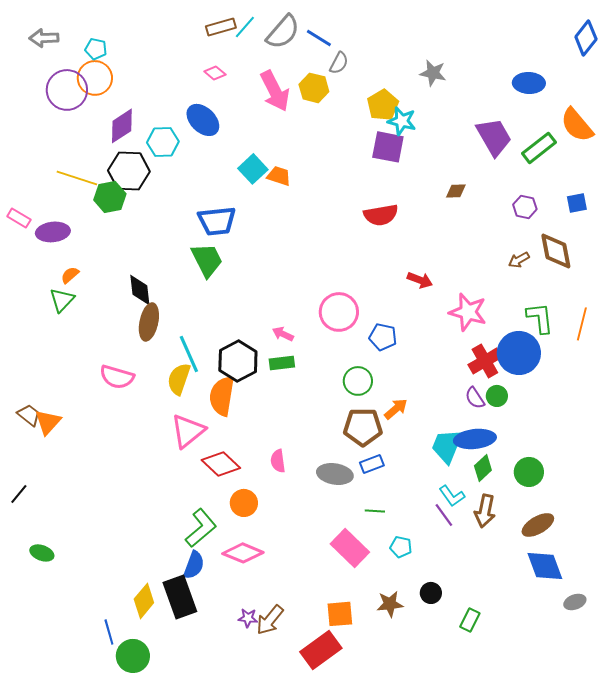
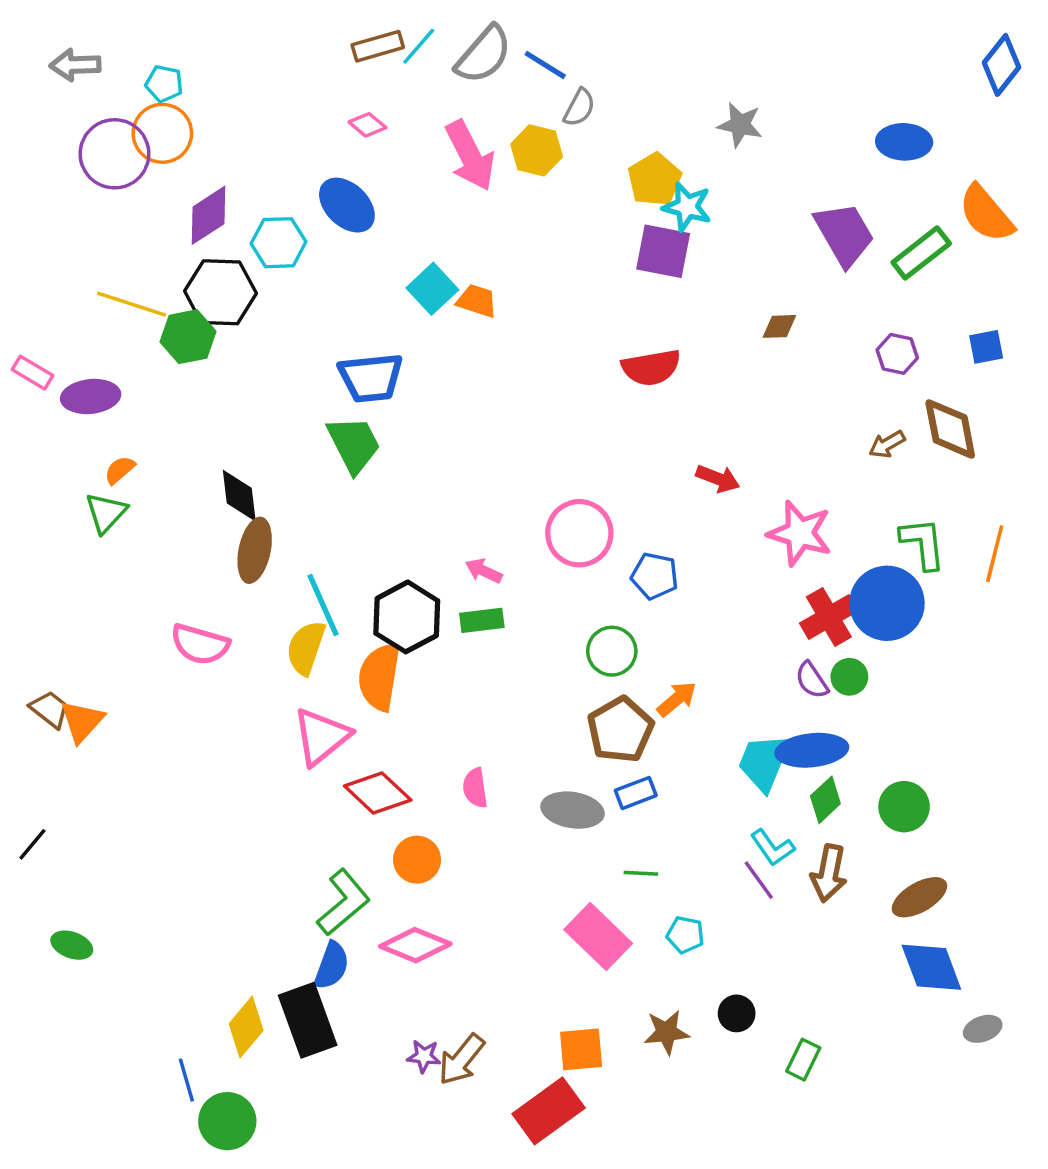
brown pentagon: (363, 427) -> (620, 730), turned -30

